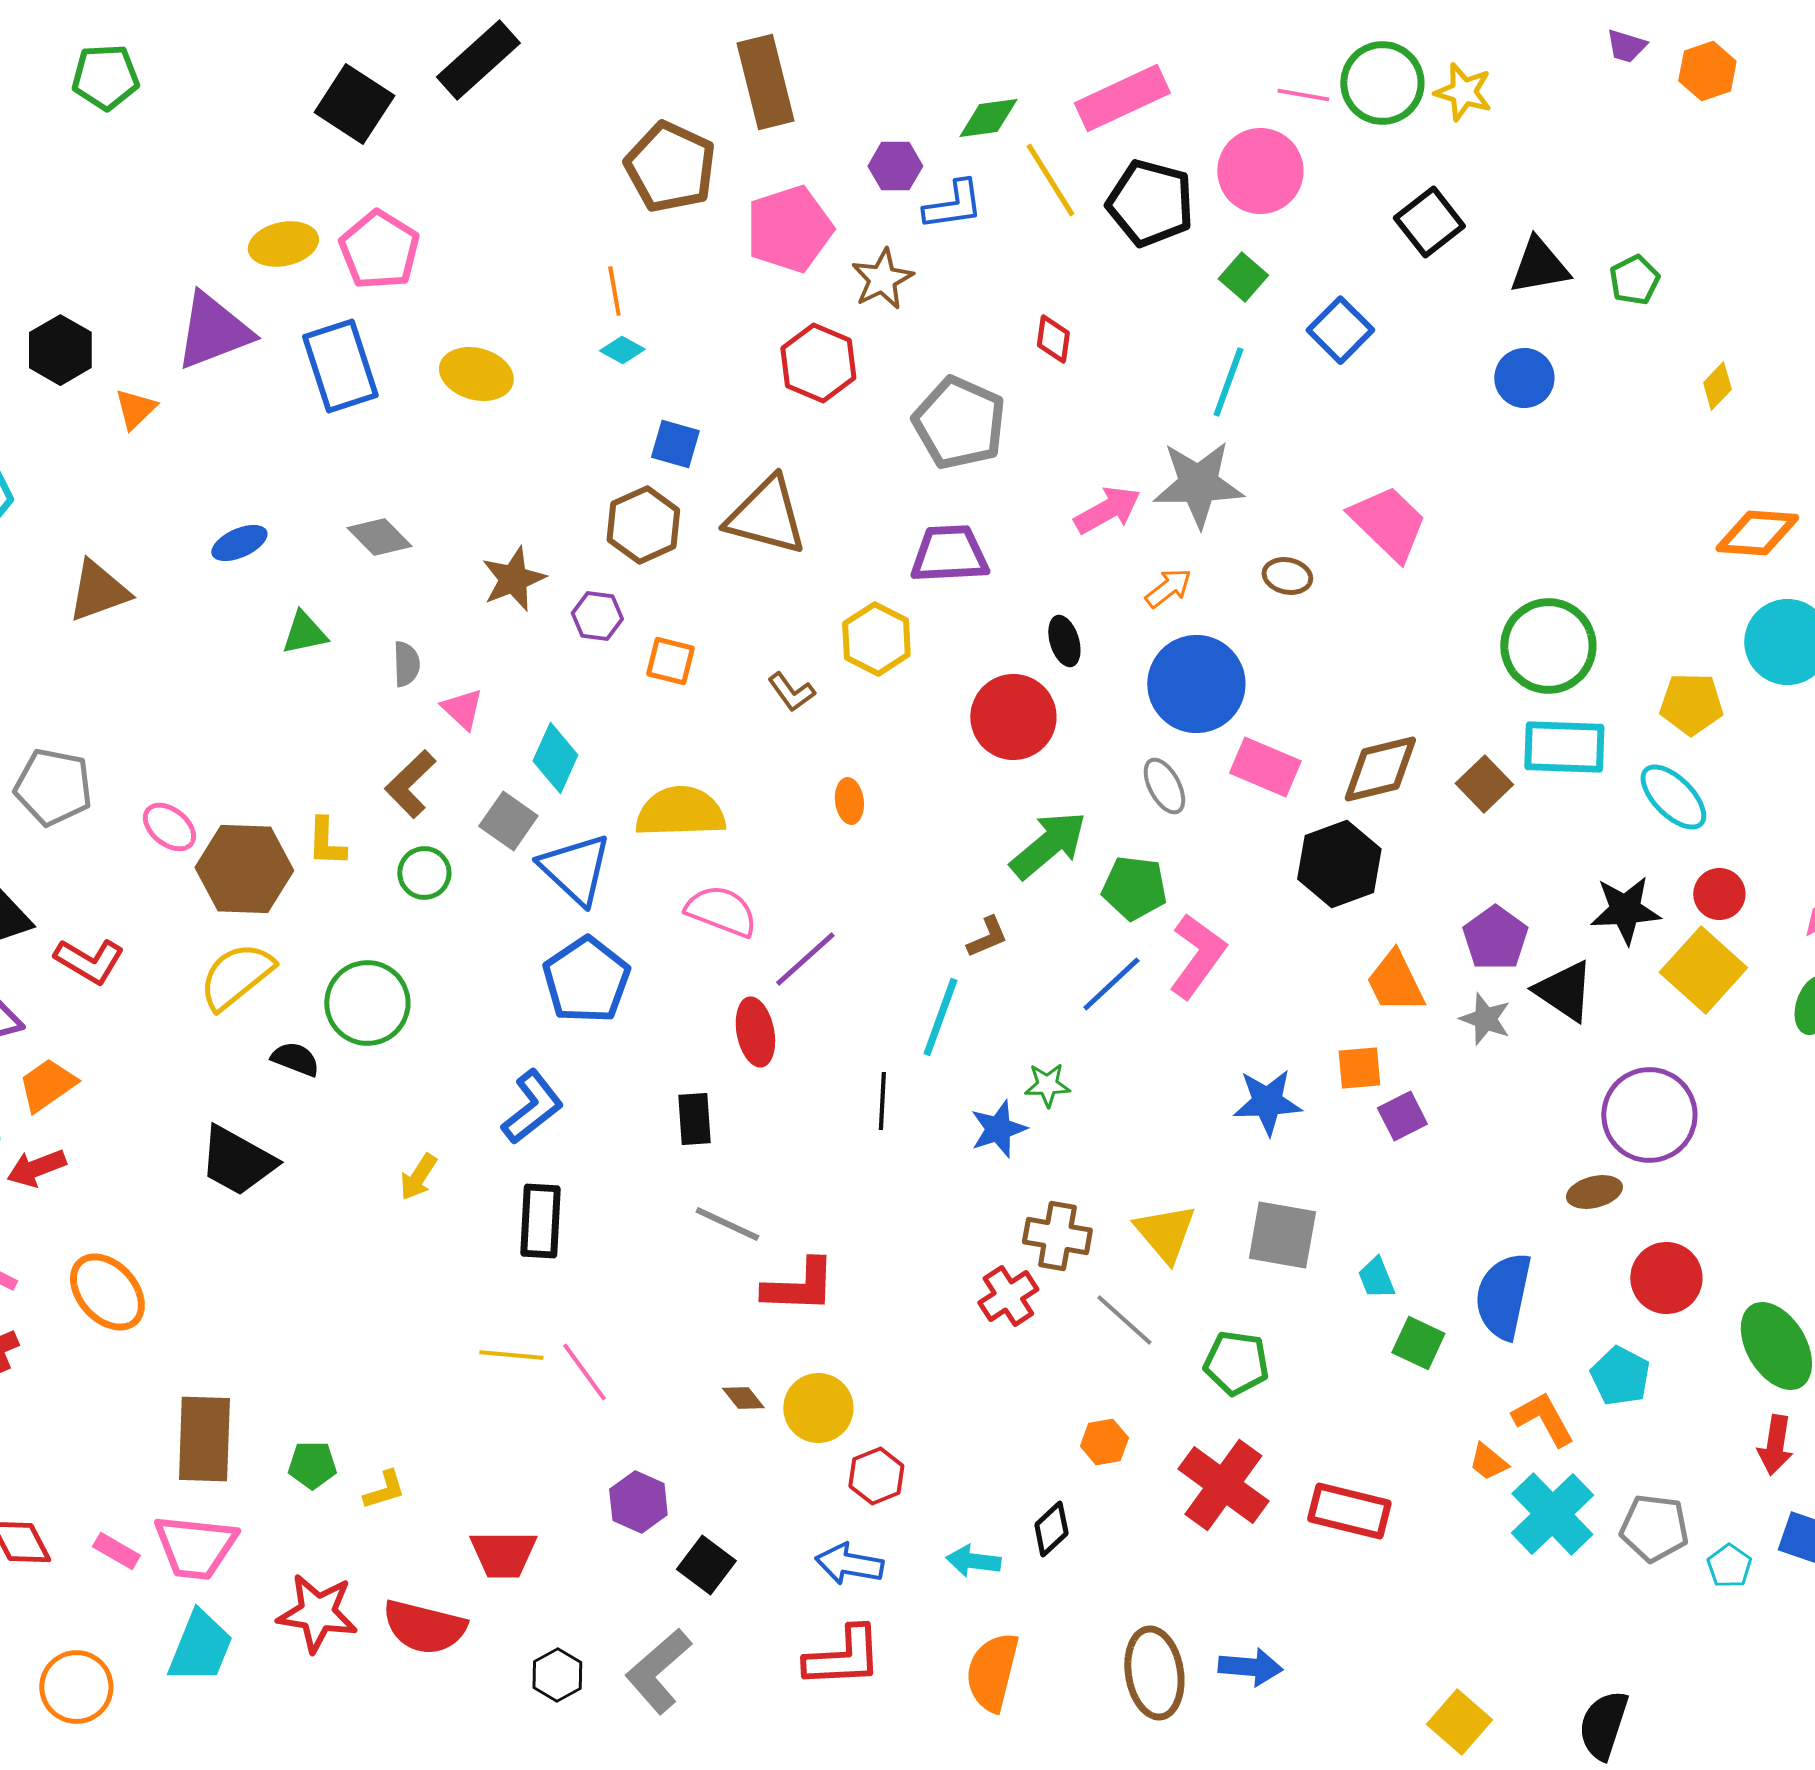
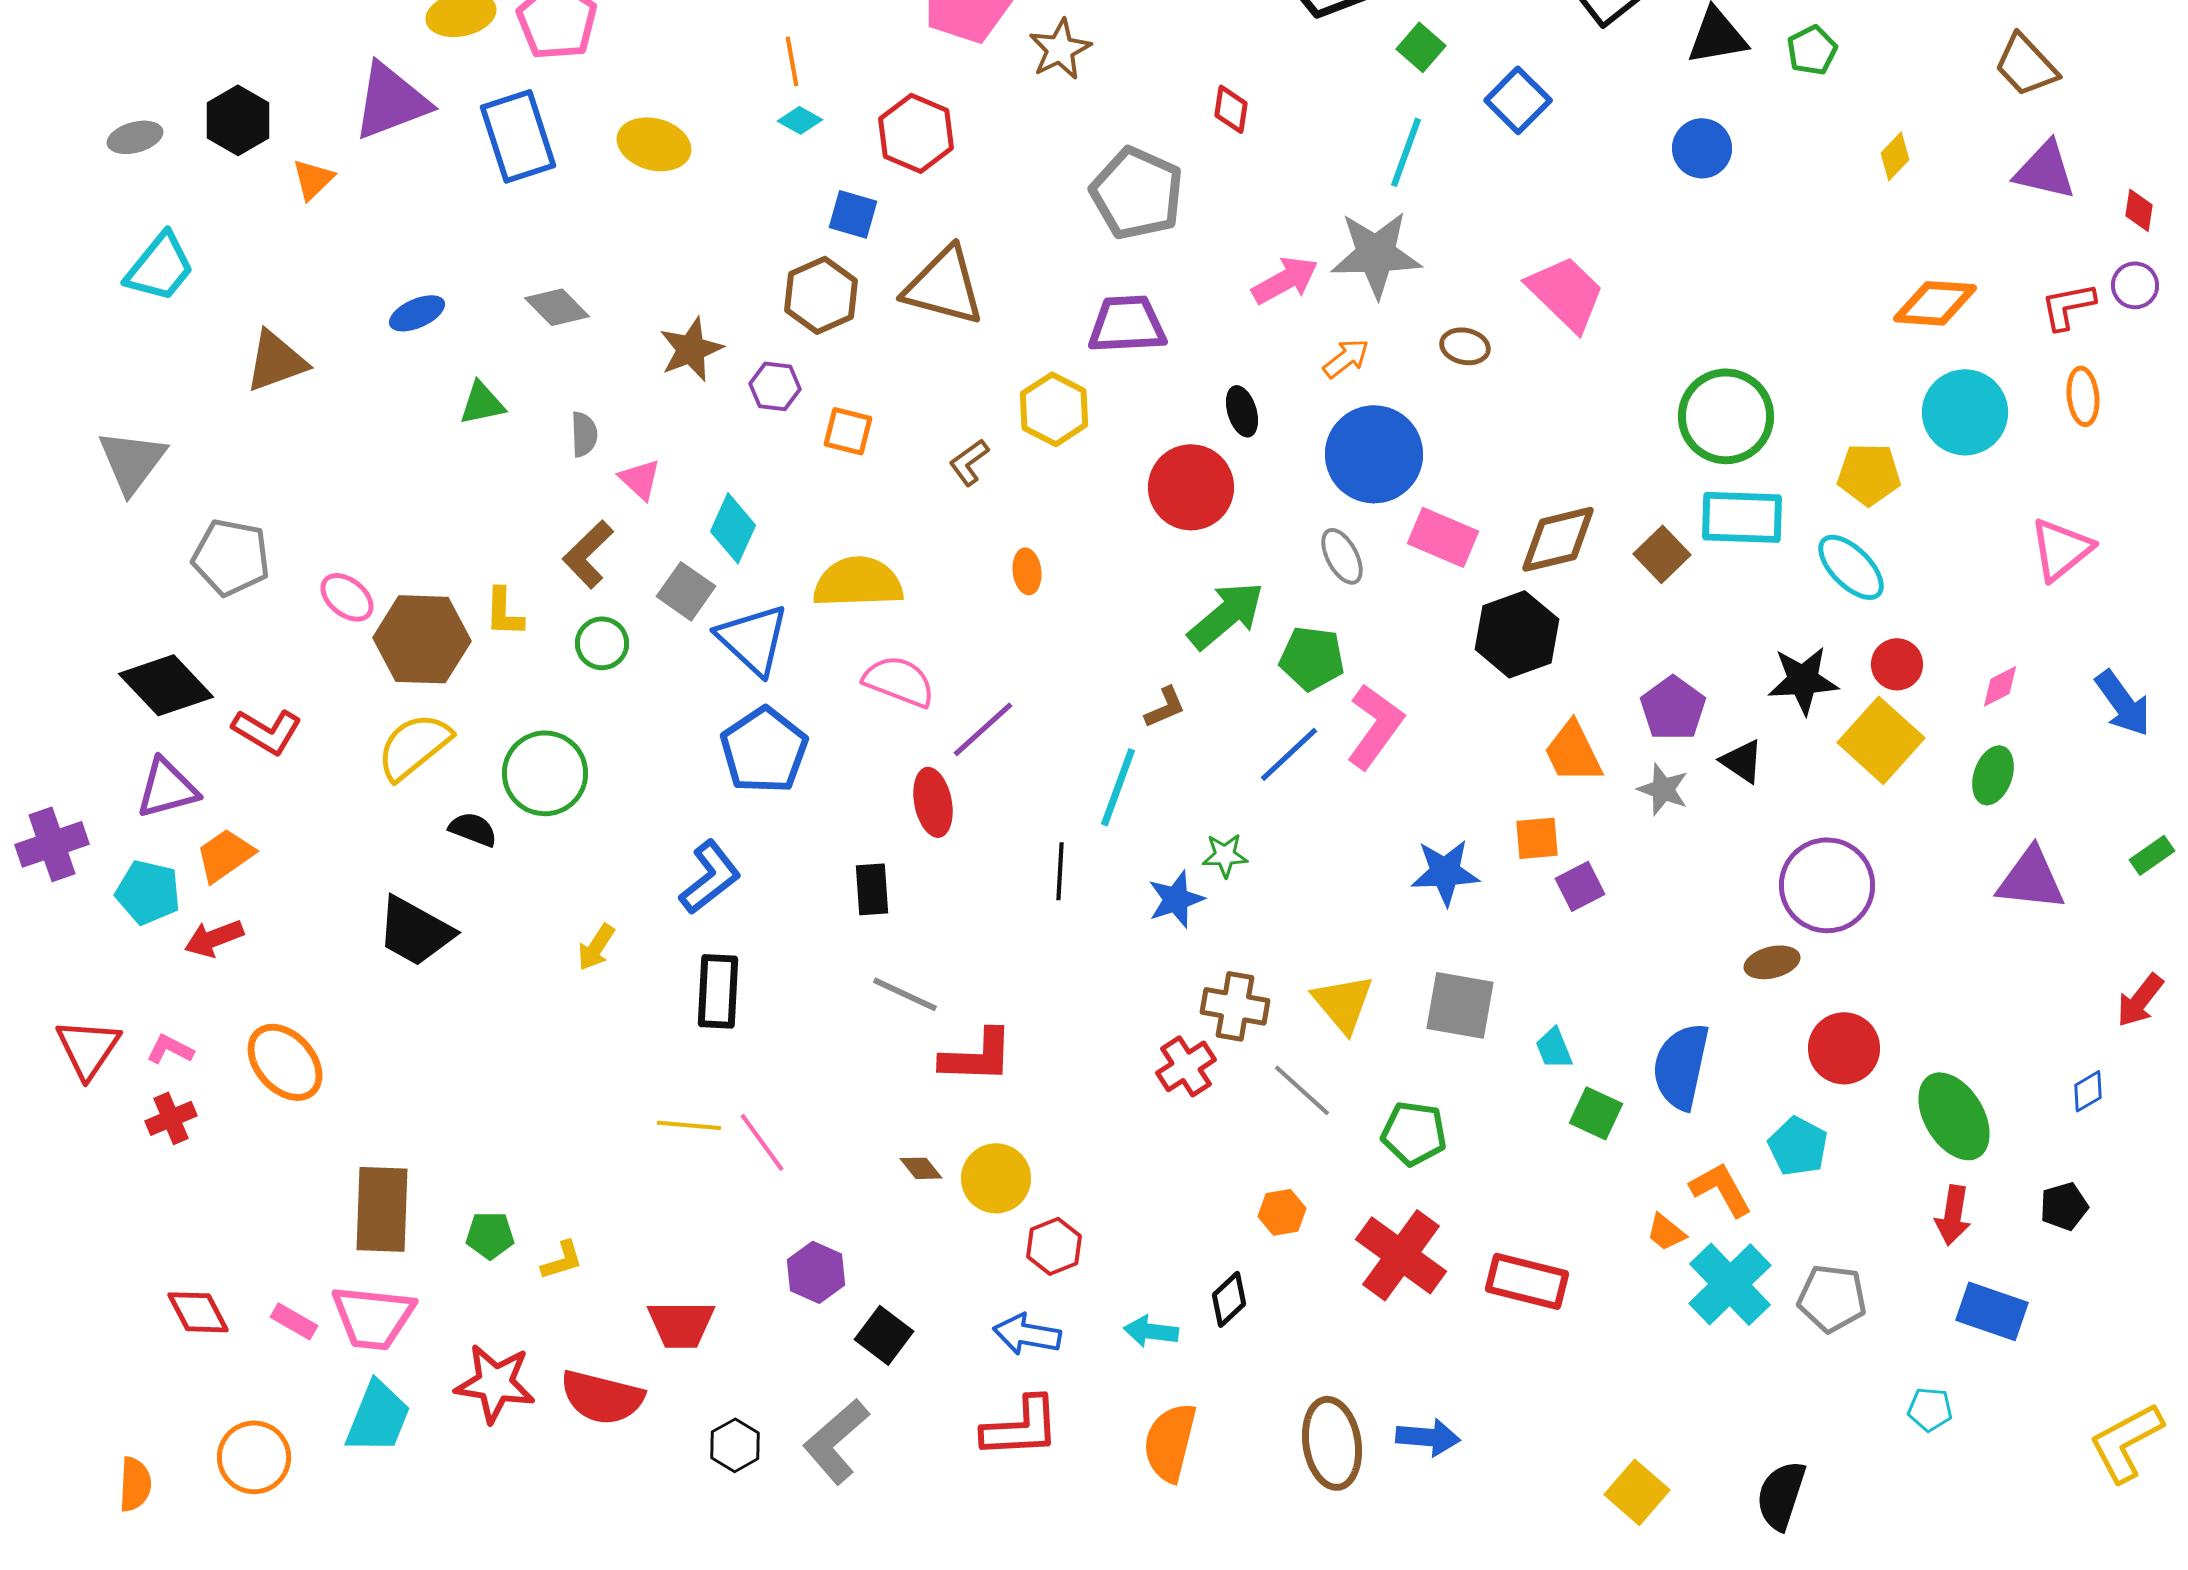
red hexagon: (818, 363) -> (916, 133), moved
brown L-shape: (791, 692) -> (969, 462), turned 90
black triangle: (1564, 991) -> (1742, 761), size x0.7
cyan pentagon: (1729, 1566) -> (1930, 1409), moved, turned -30

